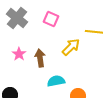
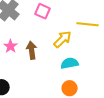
cyan semicircle: (56, 81) -> (70, 63), moved

